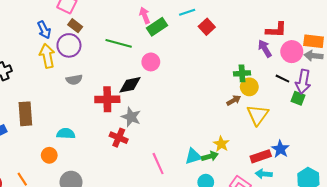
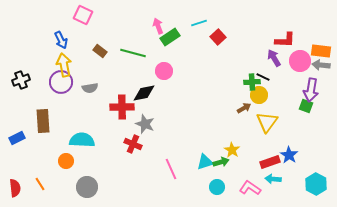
brown rectangle: (75, 26) -> (100, 51), moved
purple circle: (69, 45) -> (61, 82), moved
black line: (282, 79) -> (263, 77), moved
cyan semicircle: (66, 133) -> (82, 140), size x1.4

